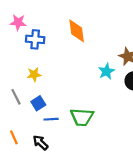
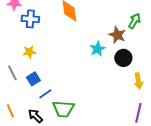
green trapezoid: (82, 117) -> (63, 109), moved
blue line: (51, 119) -> (45, 94), turned -32

